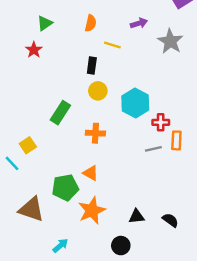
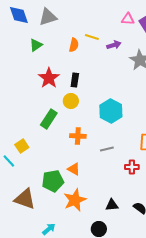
yellow line: (112, 45) -> (92, 37), moved
red star: (34, 50) -> (49, 78), moved, size x1.5
yellow circle: (98, 91) -> (71, 101), moved
red cross: (161, 122) -> (132, 167), moved
gray line: (153, 149) -> (107, 149), moved

